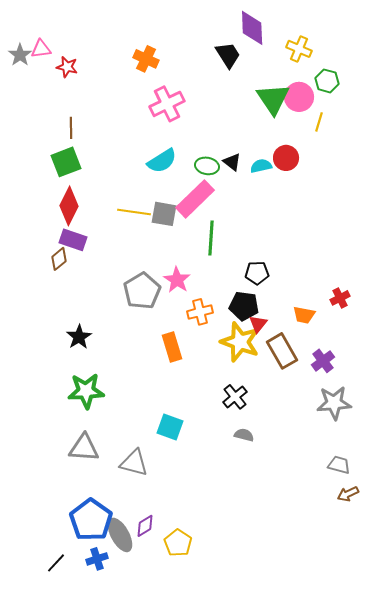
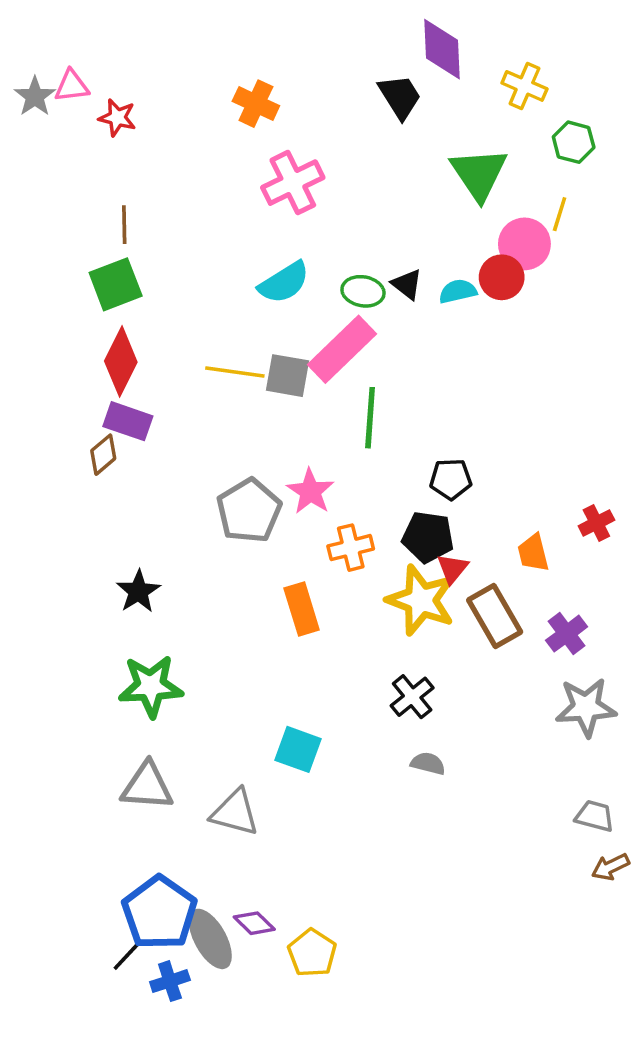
pink circle: (299, 97) -> (524, 244), moved
orange trapezoid: (304, 315) -> (533, 553), turned 65
purple diamond: (145, 526) -> (254, 923), turned 75
black line: (56, 563) -> (128, 955), moved

